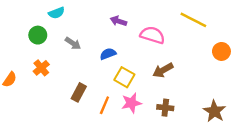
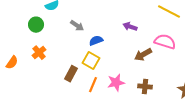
purple arrow: (118, 21) -> (130, 27), moved
pink semicircle: (152, 35) -> (165, 42), moved
gray arrow: (73, 43) -> (77, 26), moved
yellow square: (124, 77) -> (91, 61), moved

